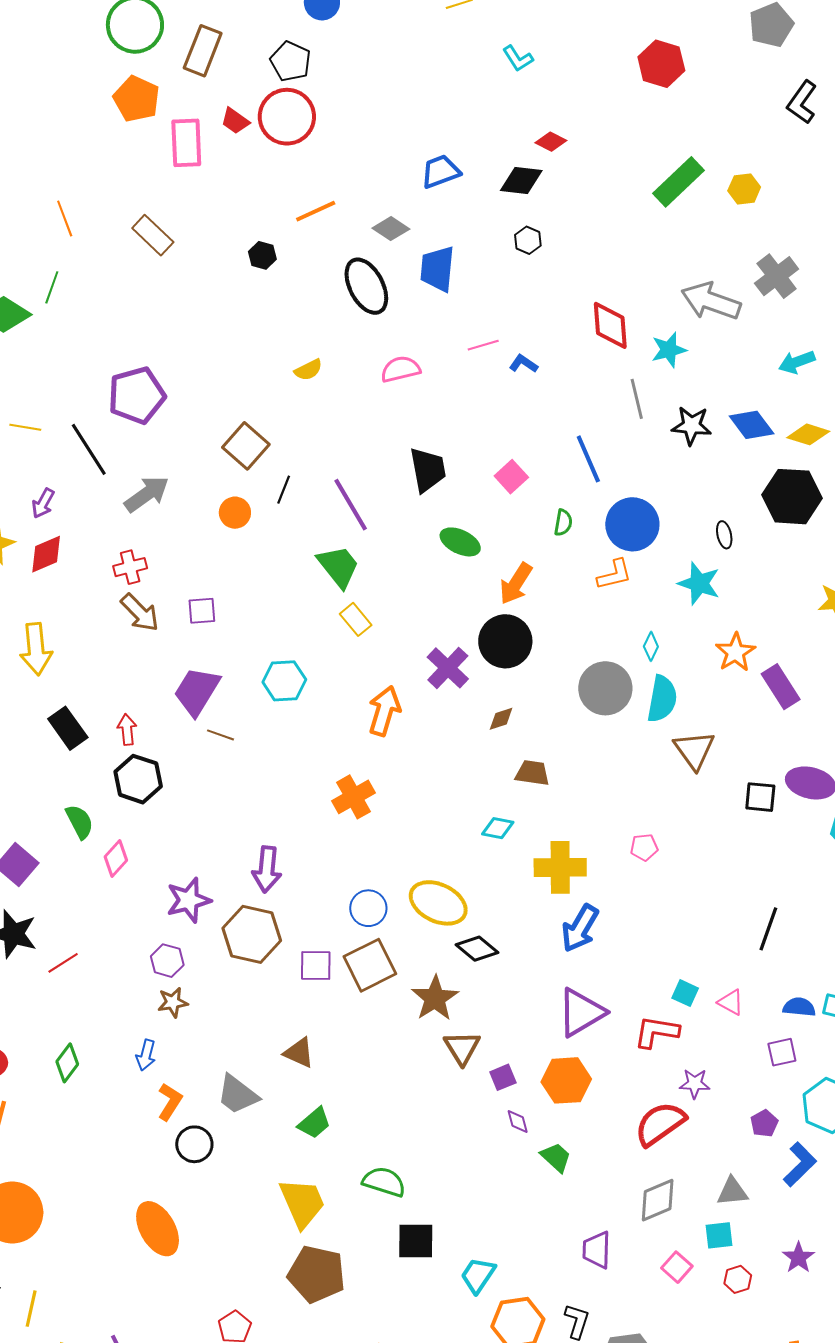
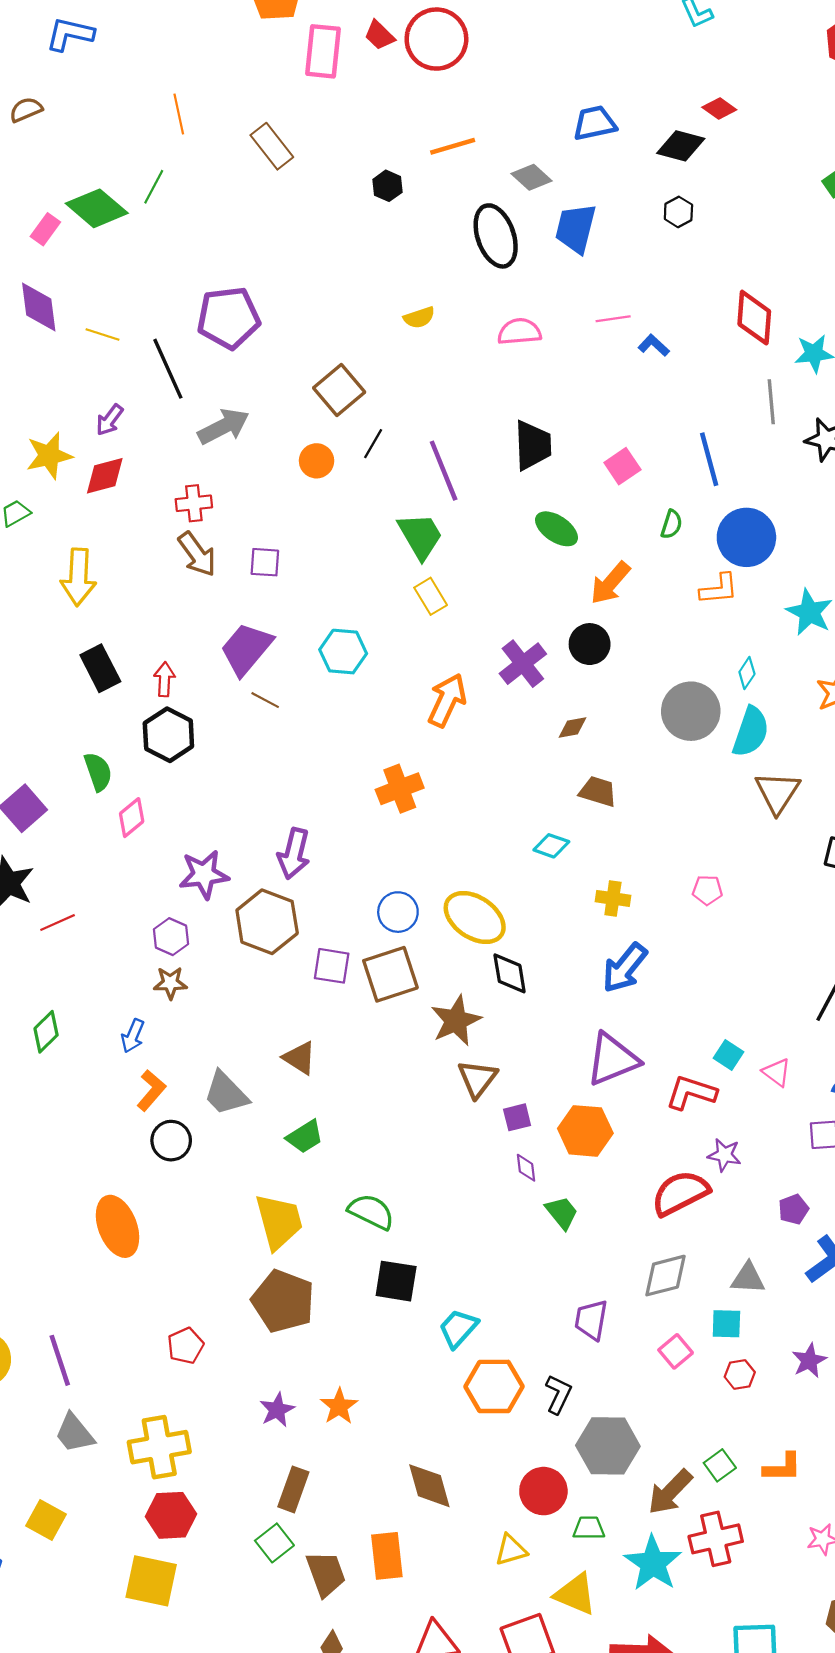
black circle: (505, 641) -> (590, 644), size x0.7
yellow cross: (560, 867) -> (613, 898), size x0.6
black diamond: (477, 949) -> (510, 973), turned 33

